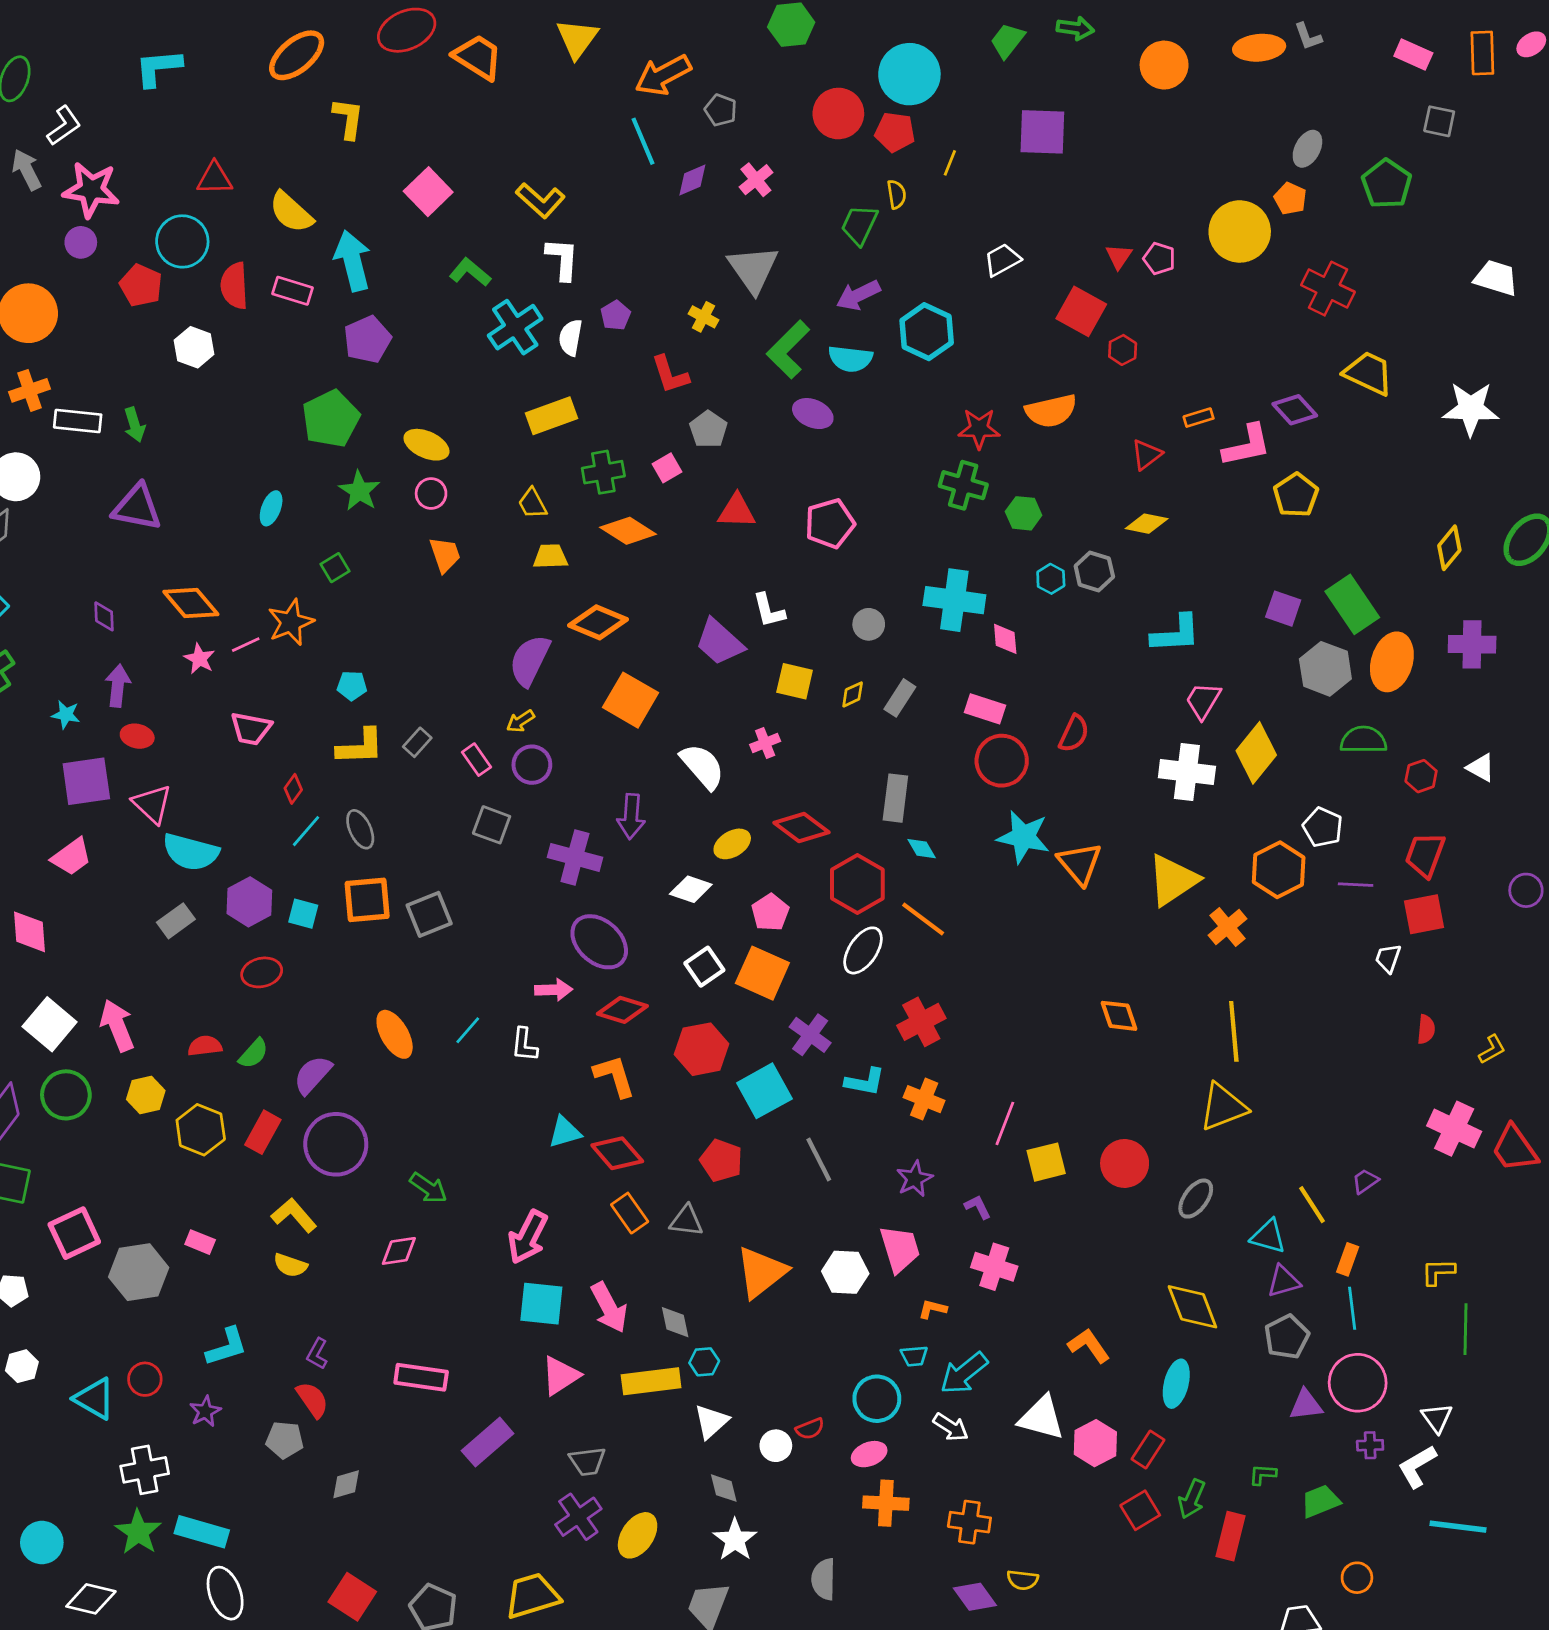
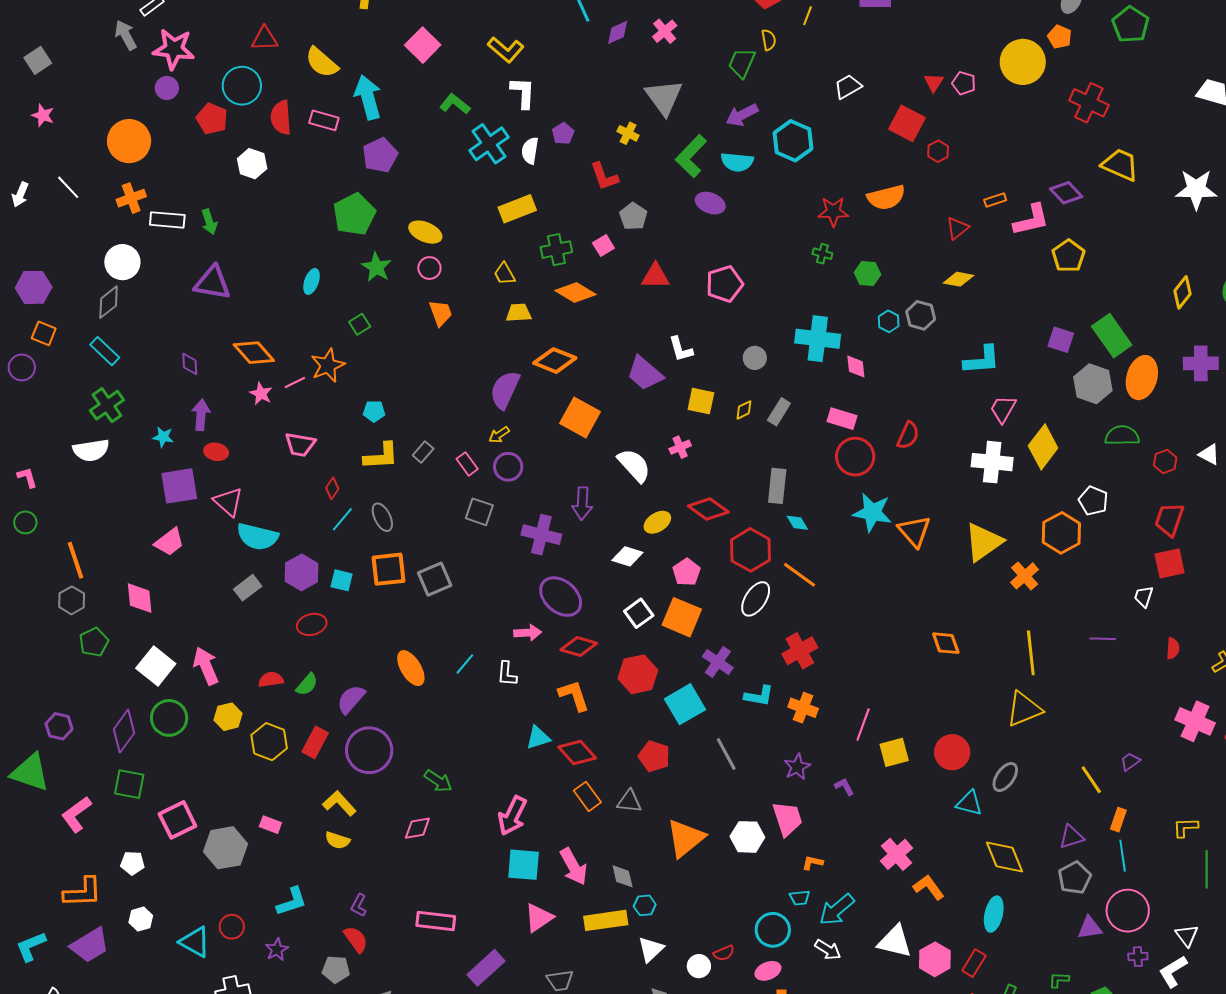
green cross: (963, 485) -> (822, 254), size x0.6
purple line: (1356, 885) -> (1103, 639), moved
cyan triangle: (1268, 1236) -> (969, 803), moved
pink cross: (994, 1267) -> (897, 854), moved, turned 32

